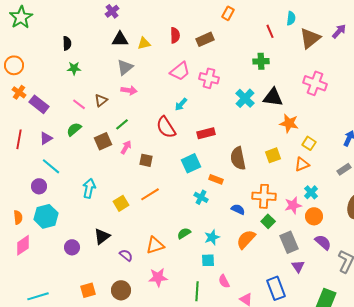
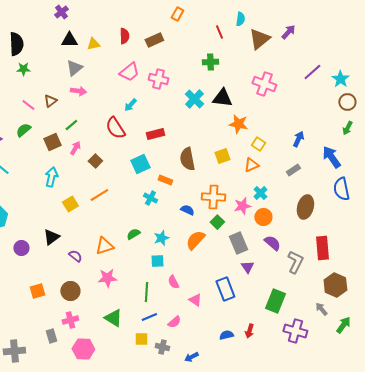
black semicircle: (67, 43) -> (16, 44), size x1.6
brown square: (146, 160) -> (95, 161), turned 32
cyan arrow: (89, 188) -> (51, 177), moved

